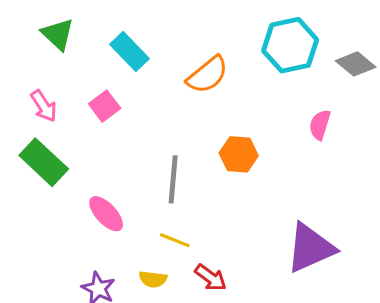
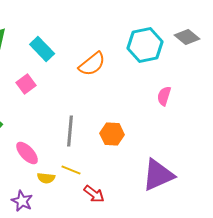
gray diamond: (356, 64) -> (187, 37), moved
orange hexagon: (239, 154) -> (112, 134), moved
yellow semicircle: (153, 279) -> (46, 178), moved

